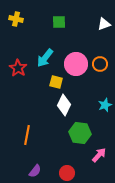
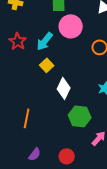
pink circle: (76, 64) -> (71, 26), moved
red star: (18, 68) -> (18, 41), moved
yellow square: (56, 82) -> (47, 65), moved, turned 32

